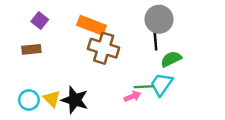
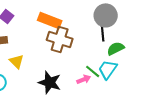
green line: (143, 87) -> (93, 71), turned 42
yellow triangle: (52, 99) -> (17, 61), moved
black star: (75, 100) -> (50, 82), moved

